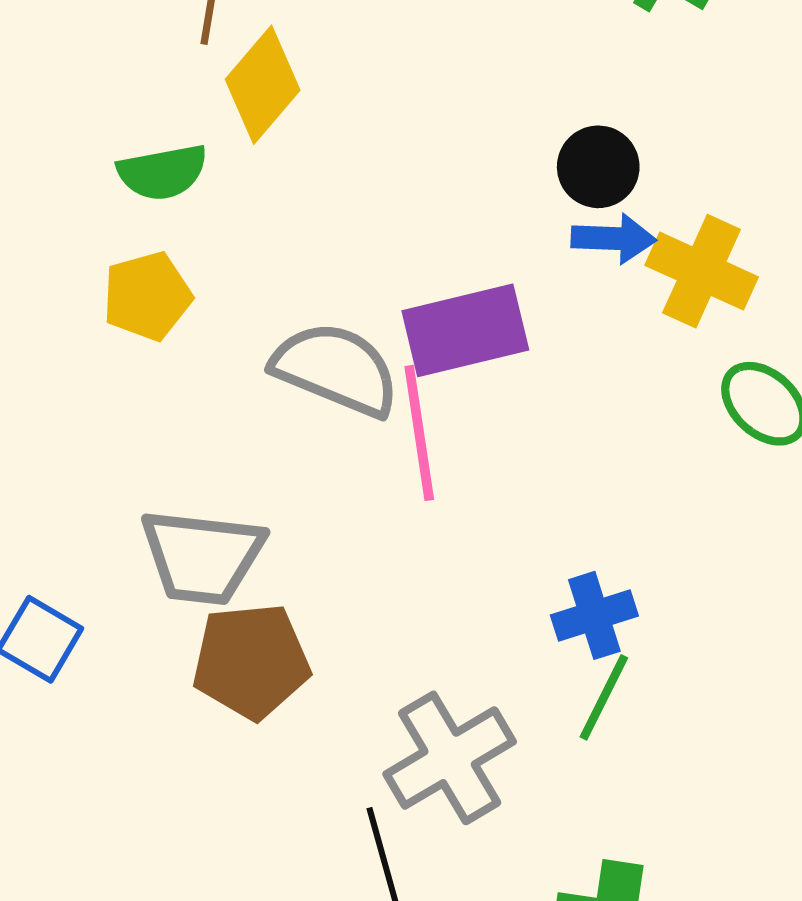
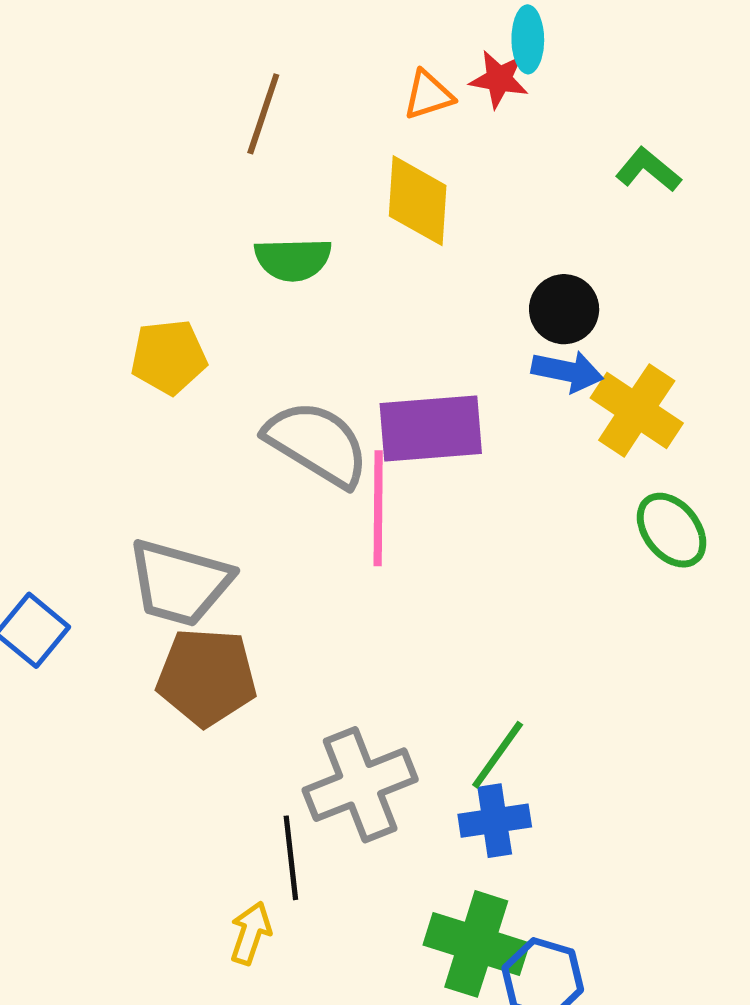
yellow diamond: (263, 85) -> (418, 201), moved, turned -46
green semicircle: (162, 172) -> (293, 259), moved
blue cross: (594, 615) -> (495, 821), moved

